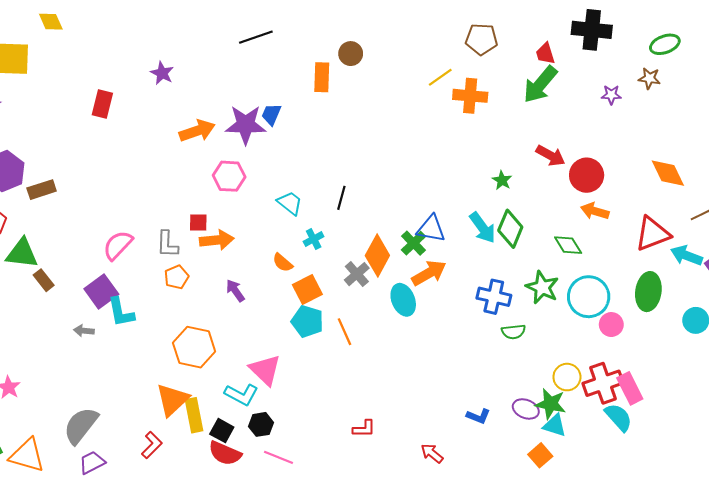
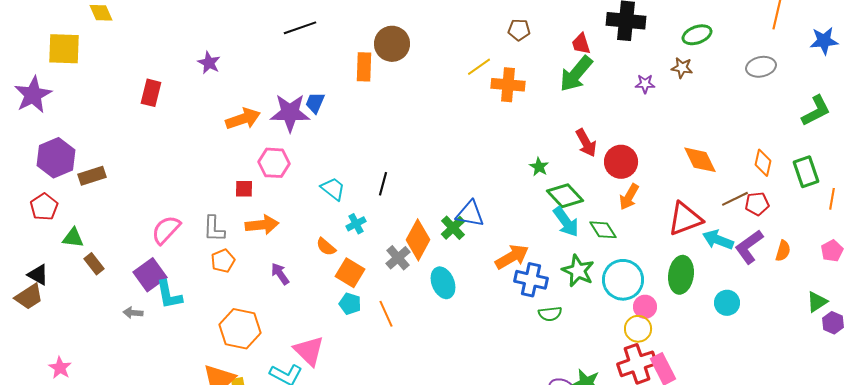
brown pentagon: (481, 39) -> (519, 30), size x0.7
brown circle: (351, 54) -> (392, 44), size x1.5
red arrow: (550, 156) -> (586, 143), turned 32
orange arrow: (595, 211) -> (629, 197), turned -76
red square: (198, 223) -> (244, 189), moved
cyan arrow: (483, 228) -> (566, 222), moved
green diamond: (510, 229) -> (565, 196), moved, turned -66
green triangle: (22, 253) -> (73, 238), size x0.7
orange arrow: (429, 273) -> (512, 257), moved
orange square: (307, 289) -> (350, 273), turned -32
cyan pentagon: (307, 321) -> (350, 304), size x0.7
yellow circle: (567, 377) -> (638, 329), moved

